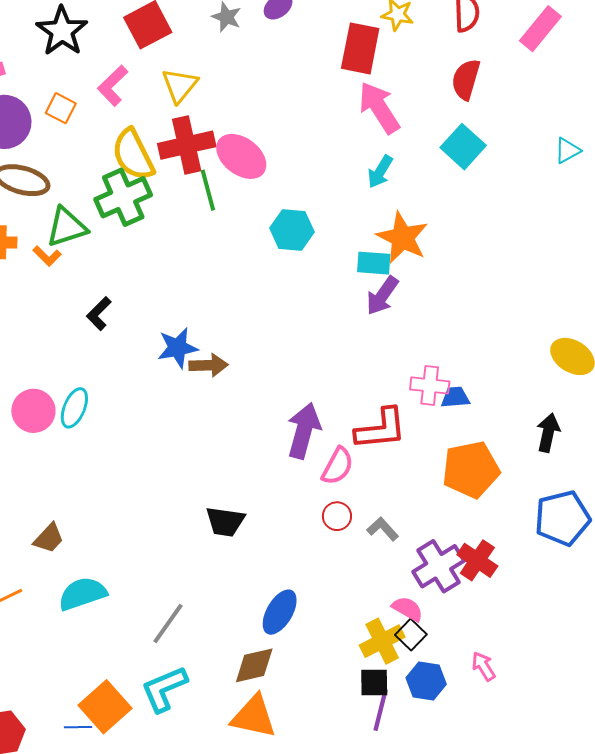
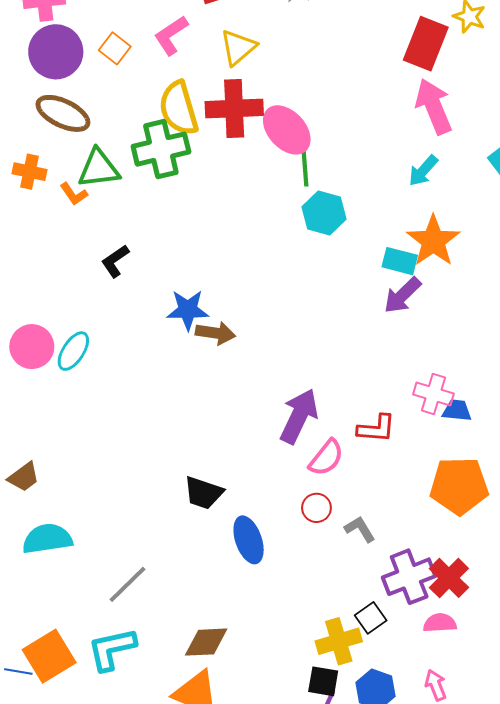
green line: (208, 190) -> (305, 165), moved
red L-shape: (381, 429) -> (376, 429), size x0.7
pink semicircle: (408, 609) -> (440, 623), moved, turned -44
blue ellipse: (280, 612) -> (249, 540), moved, turned -60
black square: (411, 635) -> (371, 618), moved

